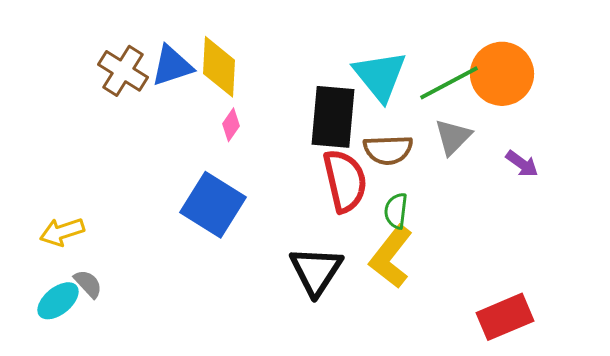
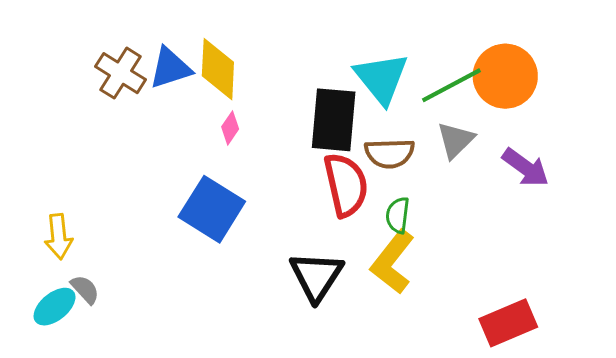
purple arrow: (522, 164) -> (526, 168), size x1.4
yellow arrow: (62, 232) -> (59, 237), turned -78

